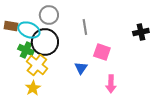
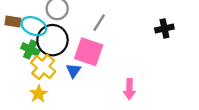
gray line: (85, 27) -> (99, 23), turned 42
pink square: (102, 52) -> (89, 52), moved, size x1.4
blue triangle: (81, 68) -> (73, 70), moved

